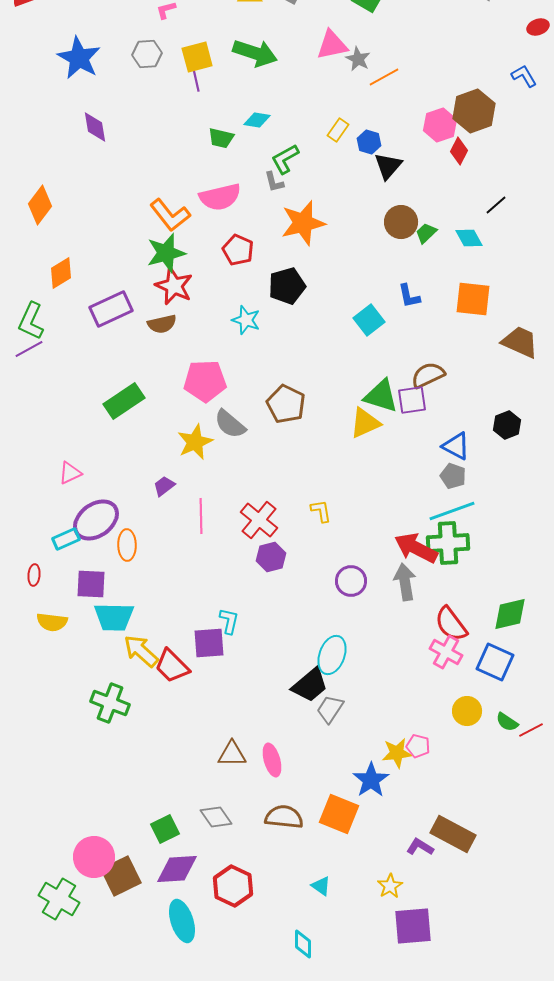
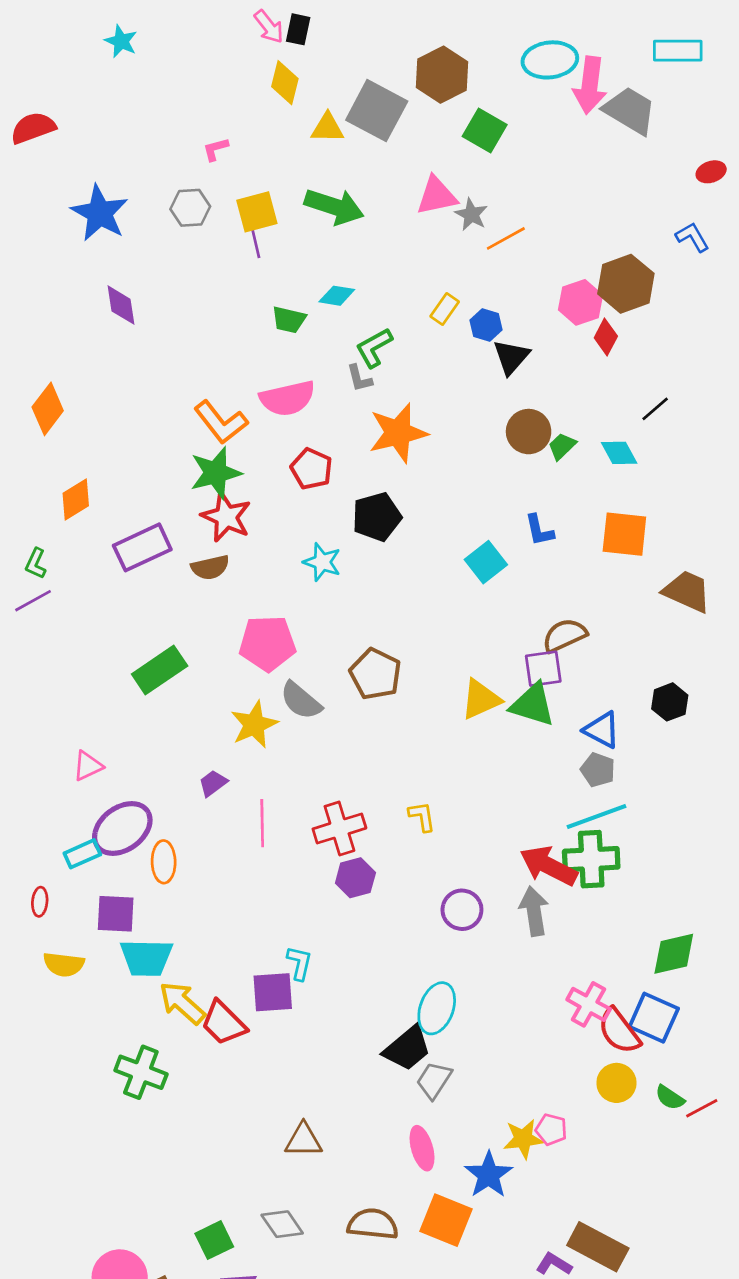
green L-shape: (31, 321) -> (36, 563), size x0.6
green triangle: (381, 396) -> (533, 705), moved
red cross: (259, 520) -> (339, 828), turned 33
red semicircle: (451, 624) -> (619, 1031), moved
pink ellipse: (272, 760) -> (422, 1148), moved

